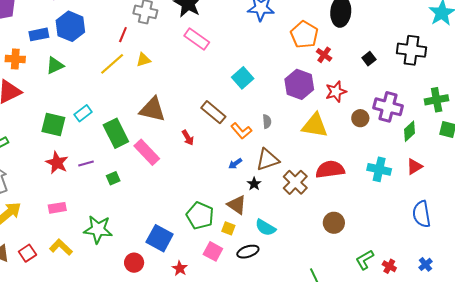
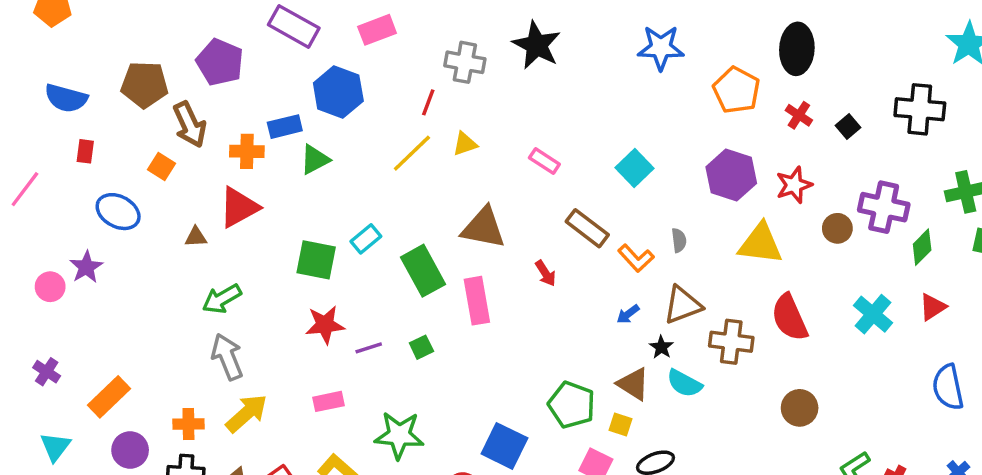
blue rectangle: (39, 34) -> (285, 127), moved
pink rectangle: (197, 39) -> (544, 161), moved, size x0.7
red cross: (324, 55) -> (799, 115), moved
pink rectangle: (147, 152) -> (477, 301), turned 36
red star: (57, 163) -> (325, 325), turned -30
purple line: (86, 164) -> (369, 348), moved
red semicircle: (330, 169) -> (790, 318), turned -104
cyan cross: (379, 169) -> (873, 314), turned 30
brown cross: (295, 182) -> (731, 342), turned -35
cyan semicircle: (265, 228) -> (684, 383), moved

